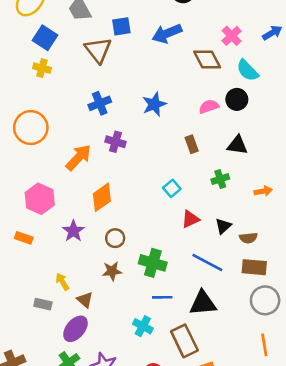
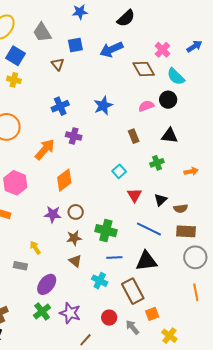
brown triangle: (98, 50) -> (58, 64), size x0.6
red triangle: (190, 219) -> (134, 195), turned -35
purple star: (73, 231) -> (53, 214), moved, turned -30
brown triangle: (85, 300) -> (75, 261), moved

